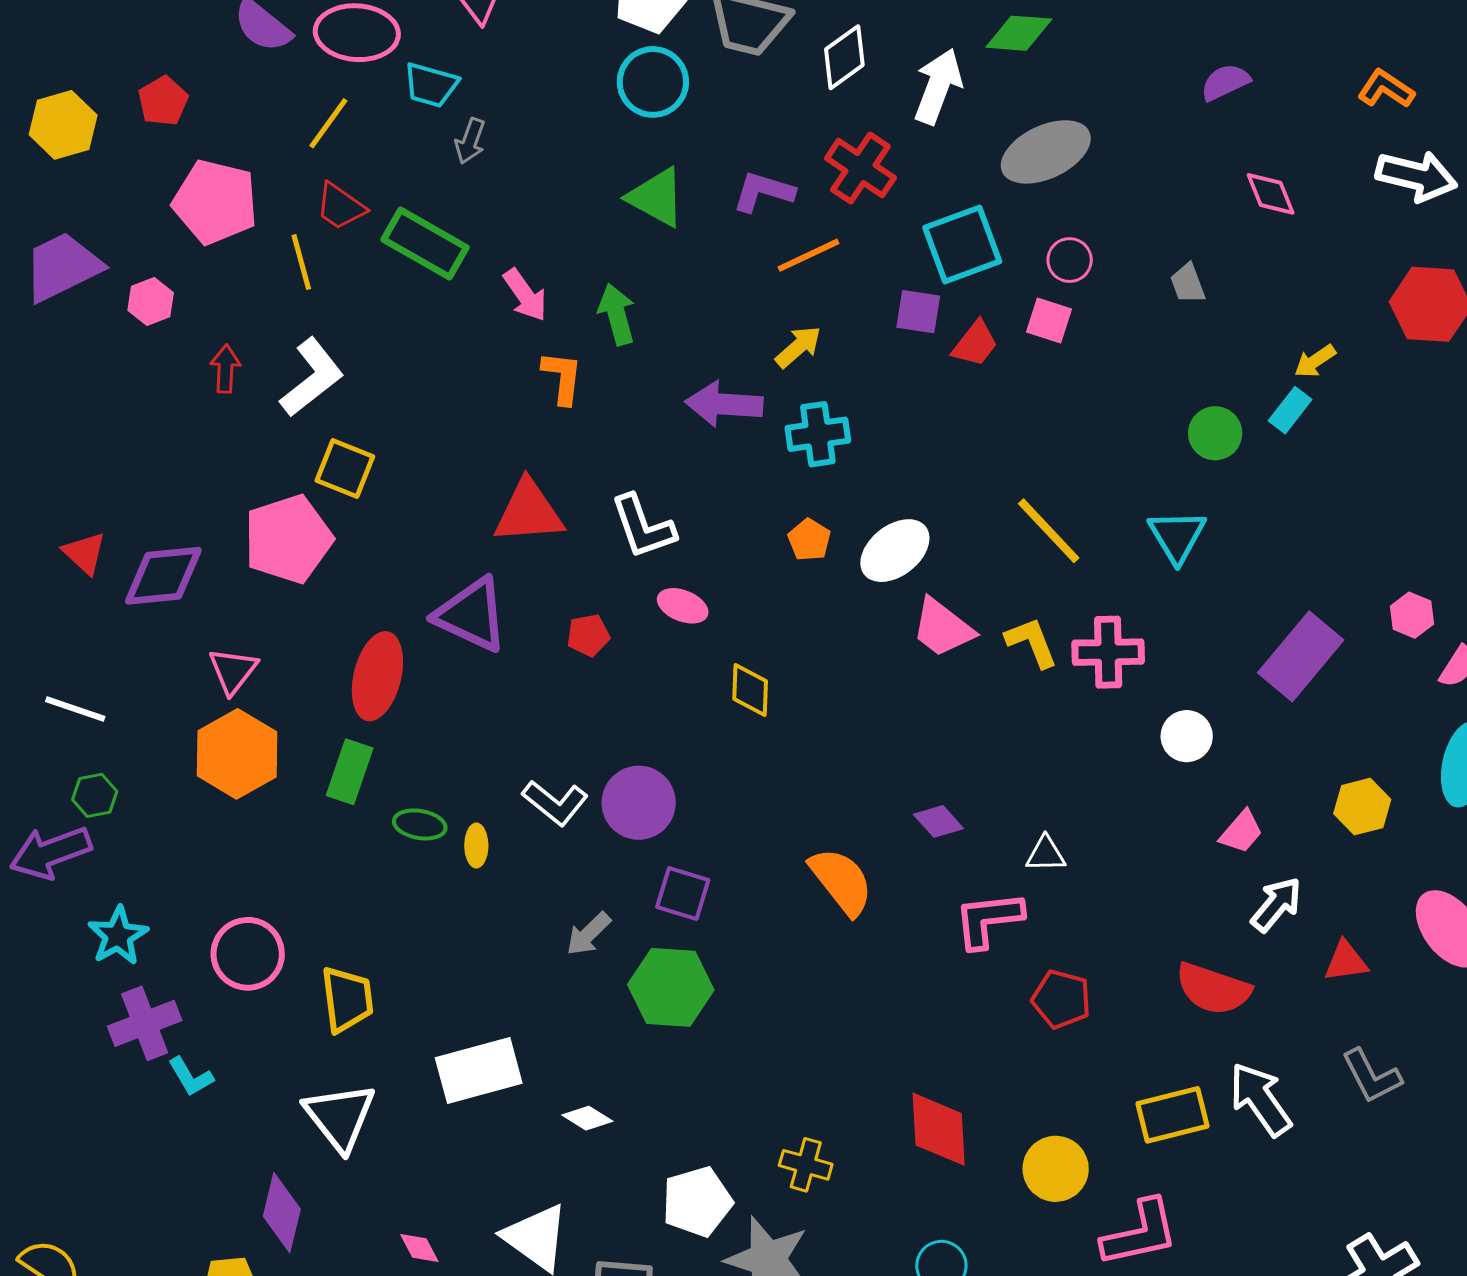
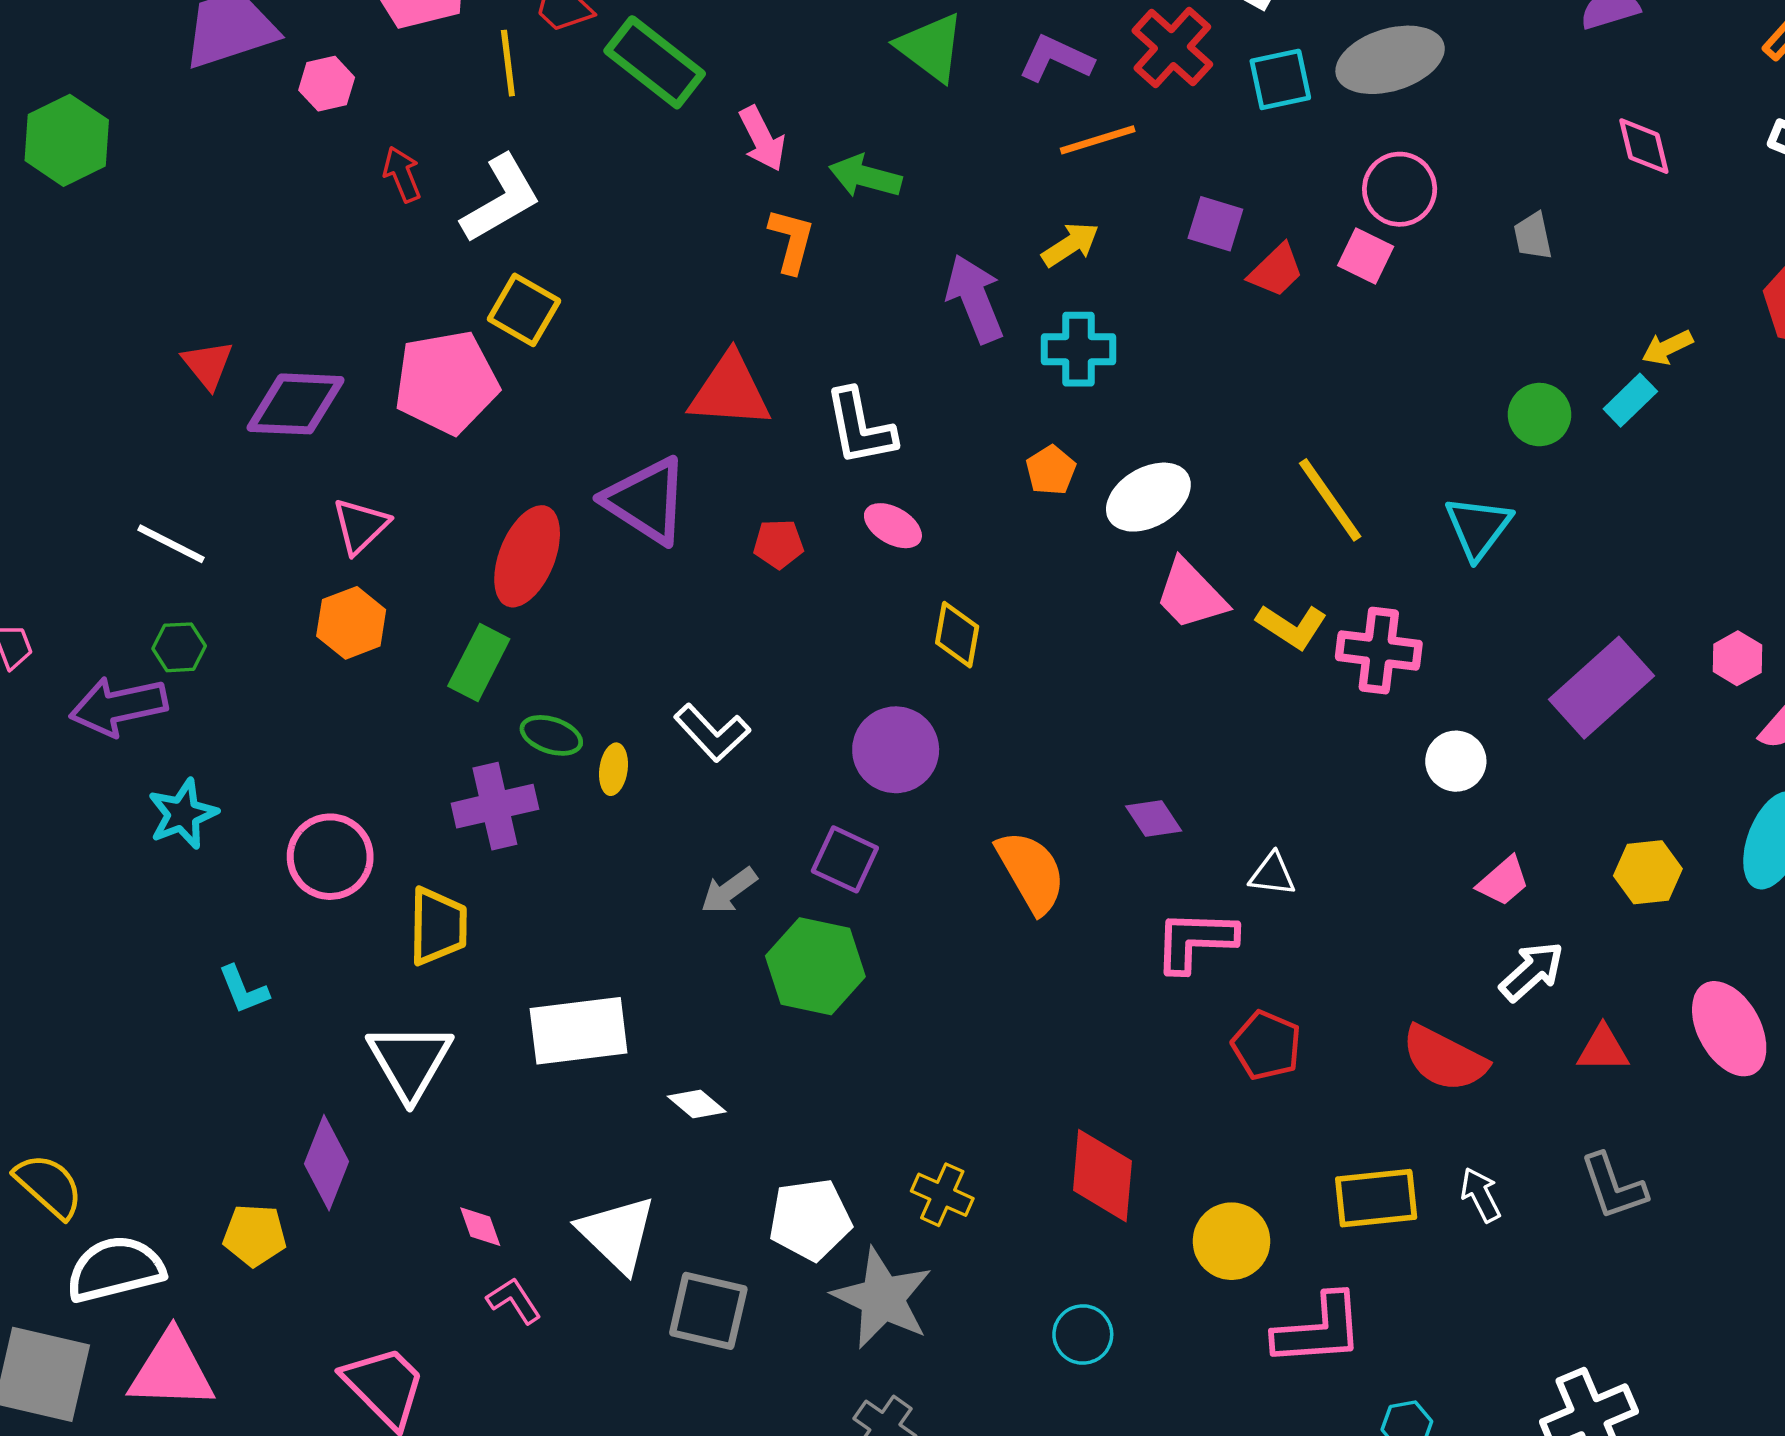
cyan square: (962, 245) -> (1280, 79), moved, size x0.7
pink circle: (1070, 260) -> (1400, 189), size x1.4
green arrow: (617, 314) -> (865, 176), turned -68
red arrow: (225, 369) -> (402, 174), turned -33
purple arrow: (724, 404) -> (975, 299), turned 56
yellow L-shape: (1032, 642) -> (1292, 626), turned 136
orange hexagon: (237, 754) -> (351, 623), size x0.7
purple circle: (639, 803) -> (896, 750), moved
purple cross: (145, 1023) -> (495, 806), moved
white arrow: (1260, 1099) -> (1481, 1195), size x0.6

